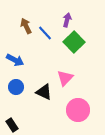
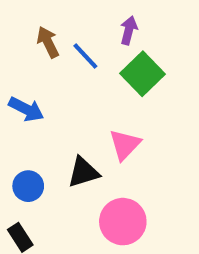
blue circle: (16, 87) -> (28, 186), moved
black triangle: (44, 92) -> (83, 172), turned -42
pink circle: (78, 110) -> (123, 222), moved

